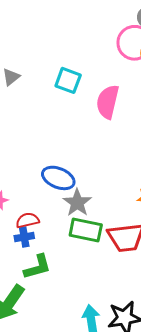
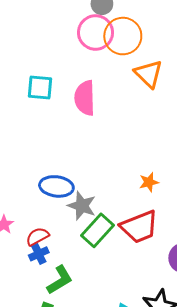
green rectangle: (86, 230) -> (98, 230), turned -44

